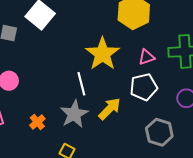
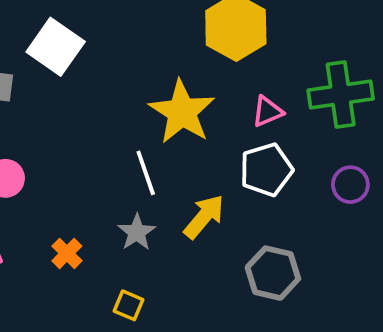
gray star: (74, 114) -> (137, 232), size x0.7
gray hexagon: (159, 132) -> (273, 273), moved

